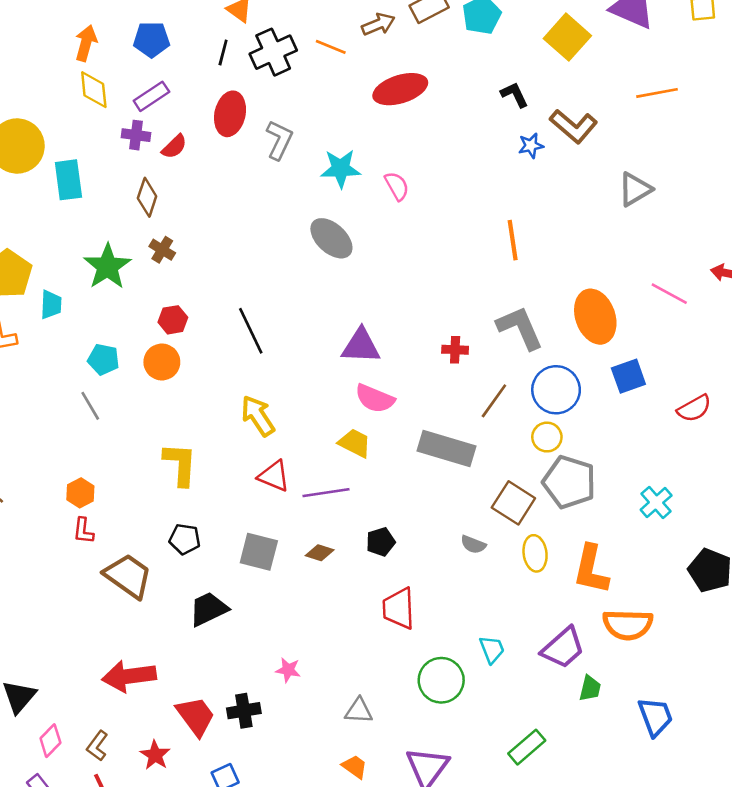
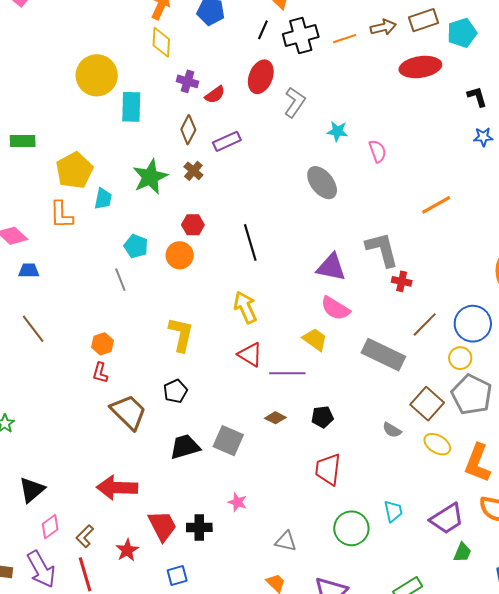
orange line: (331, 47) -> (345, 39), turned -50
red ellipse: (400, 89) -> (420, 67), moved
purple rectangle: (151, 96) -> (227, 141), moved
cyan star: (341, 169) -> (337, 131), size x0.7
orange line: (513, 240) -> (436, 205), moved, turned 60
gray L-shape: (520, 328) -> (382, 249), moved
black pentagon: (185, 539) -> (175, 391), turned 30
gray square: (259, 552) -> (228, 441), moved
yellow ellipse: (535, 553) -> (437, 444), turned -60

